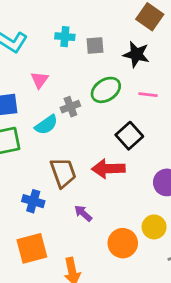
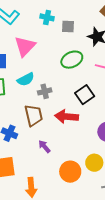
pink triangle: (40, 80) -> (25, 46), size x1.6
gray cross: (70, 107) -> (45, 91), moved

